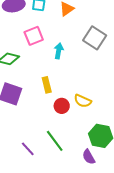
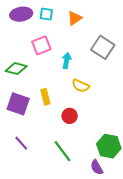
yellow rectangle: (47, 85) -> (45, 97), moved
yellow semicircle: (83, 101) -> (81, 86), moved
purple line: (28, 149) -> (21, 143), moved

